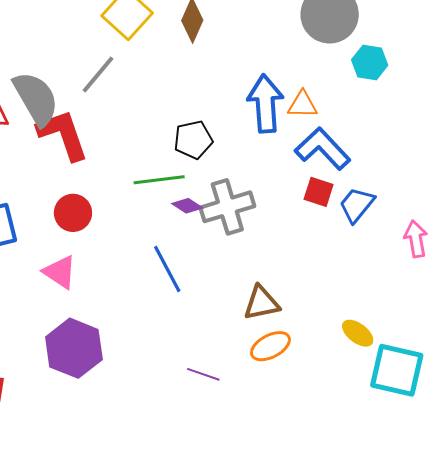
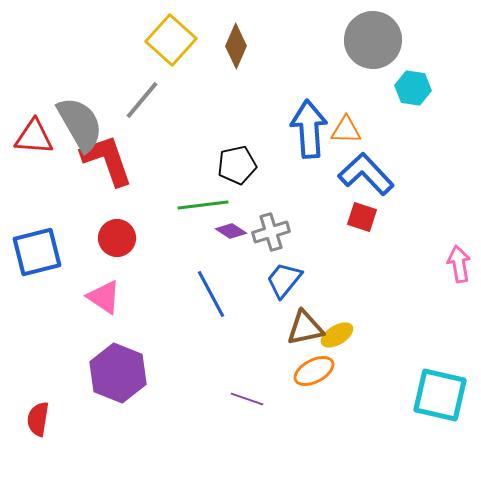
blue trapezoid: (357, 205) -> (284, 280), moved
gray cross: (227, 207) -> (271, 232), size x0.7
yellow ellipse: (358, 333) -> (337, 335), moved, turned -68

